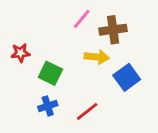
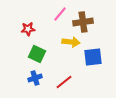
red star: (20, 53) -> (28, 29), moved
blue square: (127, 77) -> (93, 57), turned 30

